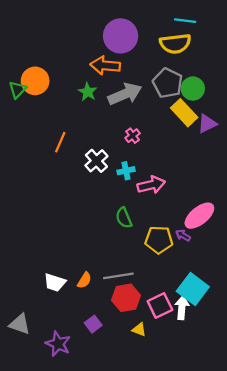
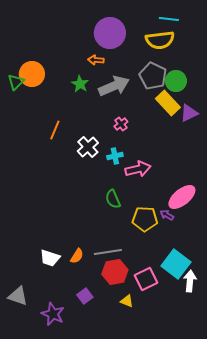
orange arrow: (105, 66) -> (96, 60), size x0.6
white arrow: (182, 308) -> (190, 281), moved

